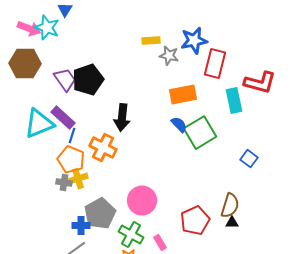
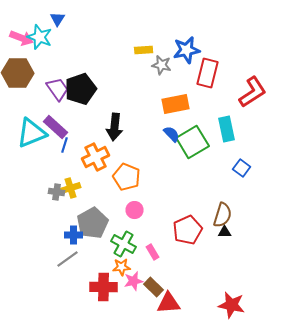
red L-shape: (260, 83) -> (253, 92), turned -48
cyan rectangle: (234, 101) -> (227, 129), moved
orange cross: (103, 148) -> (96, 157), turned 36
orange pentagon: (71, 160) -> (127, 177), moved
pink circle: (142, 201) -> (135, 210), size x0.6

